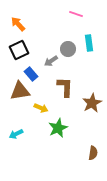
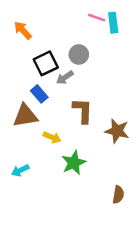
cyan rectangle: (89, 43) -> (113, 23), moved
gray circle: (68, 49) -> (79, 55), moved
black square: (19, 50) -> (46, 63), moved
brown star: (92, 103) -> (117, 131), turned -30

